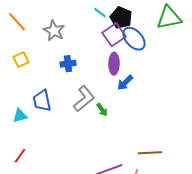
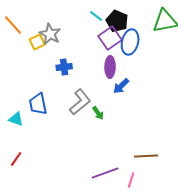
blue ellipse: (134, 39) -> (130, 42), turned 55
yellow square: (21, 60) -> (37, 42), moved
cyan triangle: (20, 116) -> (16, 119), turned 35

